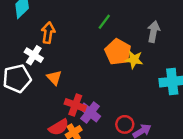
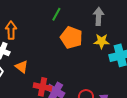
yellow star: (134, 60) -> (102, 41), moved

